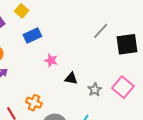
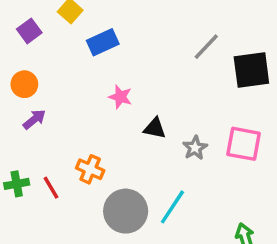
blue rectangle: (32, 35) -> (103, 42), moved
pink square: (123, 87) -> (244, 144), turned -30

